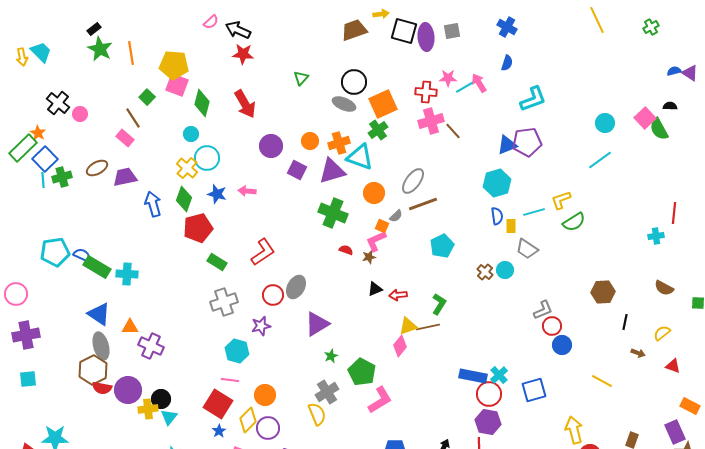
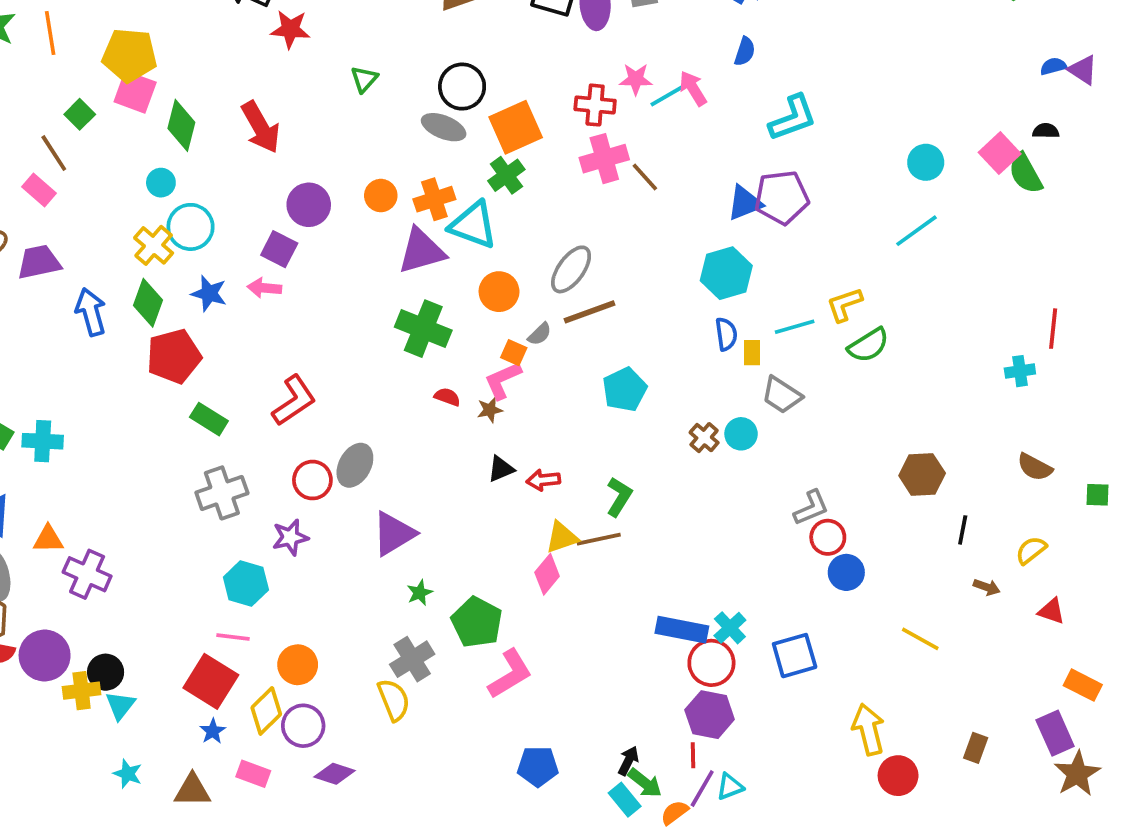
red star: (243, 54) -> (290, 29), moved
purple square: (297, 170) -> (279, 249), moved

